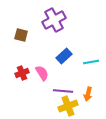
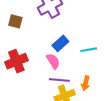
red cross: (22, 73) -> (16, 61), size x1.5
pink semicircle: (42, 73) -> (53, 61), moved

